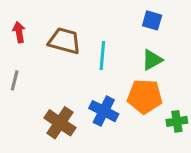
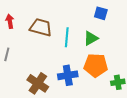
green triangle: (152, 60) -> (91, 38), moved
blue cross: (104, 111) -> (68, 75), turned -36

